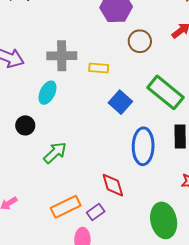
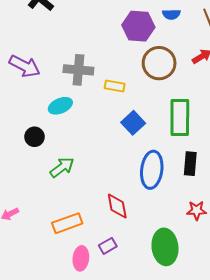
brown circle: (140, 41) -> (159, 63), size x1.4
green rectangle: (165, 92) -> (180, 118), turned 45
cyan ellipse: (47, 93) -> (60, 106), turned 35
purple rectangle: (96, 212) -> (108, 246), moved

